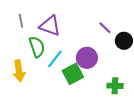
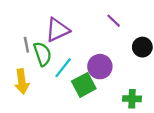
gray line: (21, 21) -> (26, 45), moved
purple triangle: (50, 26) -> (57, 30), turned -45
purple line: (105, 28) -> (114, 21), moved

